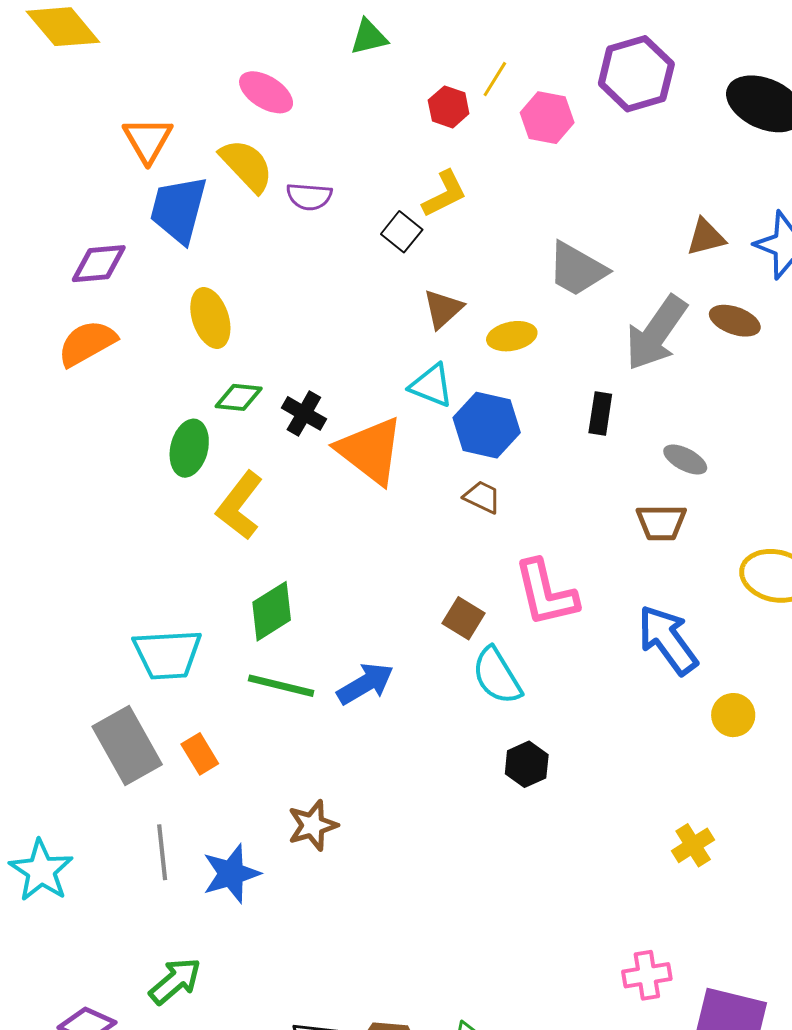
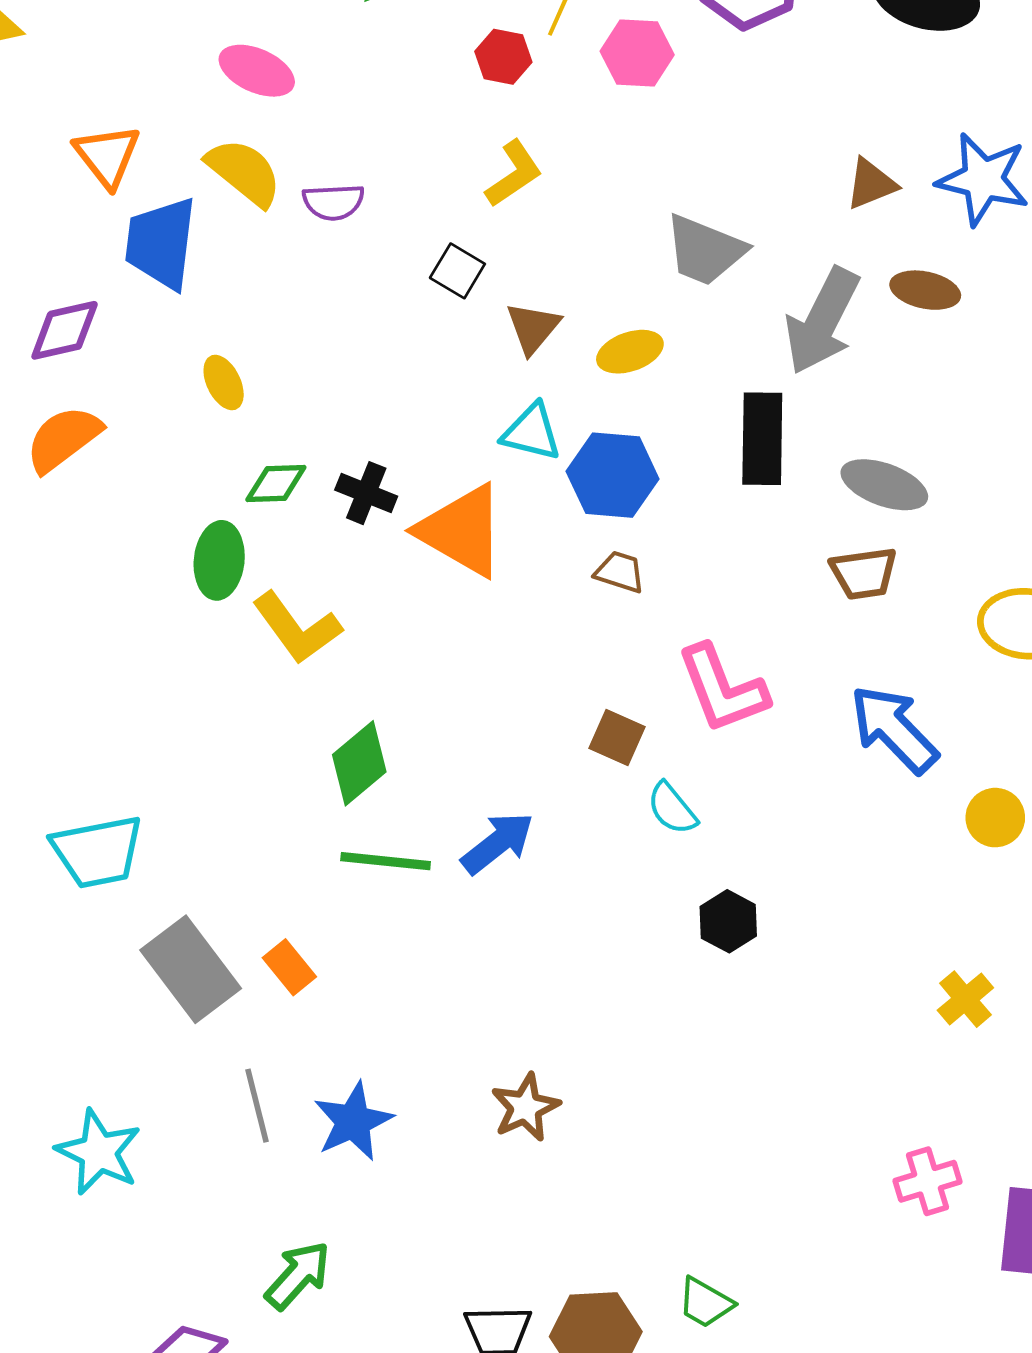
black square: (402, 232) -> (457, 271), moved
yellow ellipse: (210, 318) -> (224, 383), size x0.7
black rectangle: (600, 413) -> (762, 439), size x1.6
gray ellipse: (685, 459) -> (884, 485), size x1.4
yellow L-shape: (240, 506) -> (297, 628), turned -66
cyan trapezoid: (167, 654) -> (97, 852), moved
cyan semicircle: (497, 676) -> (672, 808), size x0.7
brown star: (313, 825) -> (525, 1107), moved

